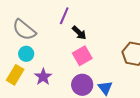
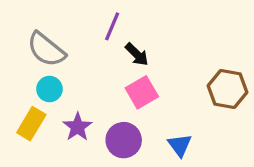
purple circle: (82, 85) -> (124, 140), moved

